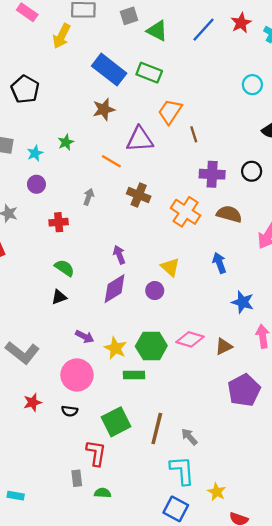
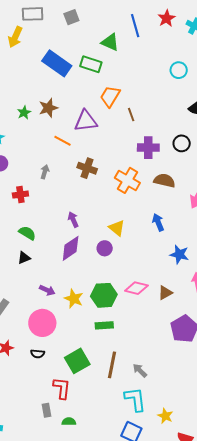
blue line: (204, 30) -> (135, 26), turned -55
green triangle: (157, 31) -> (110, 42), moved
brown star: (104, 109) -> (48, 108), moved
green star: (66, 142) -> (24, 113), moved
green rectangle: (134, 375) -> (104, 325), moved

